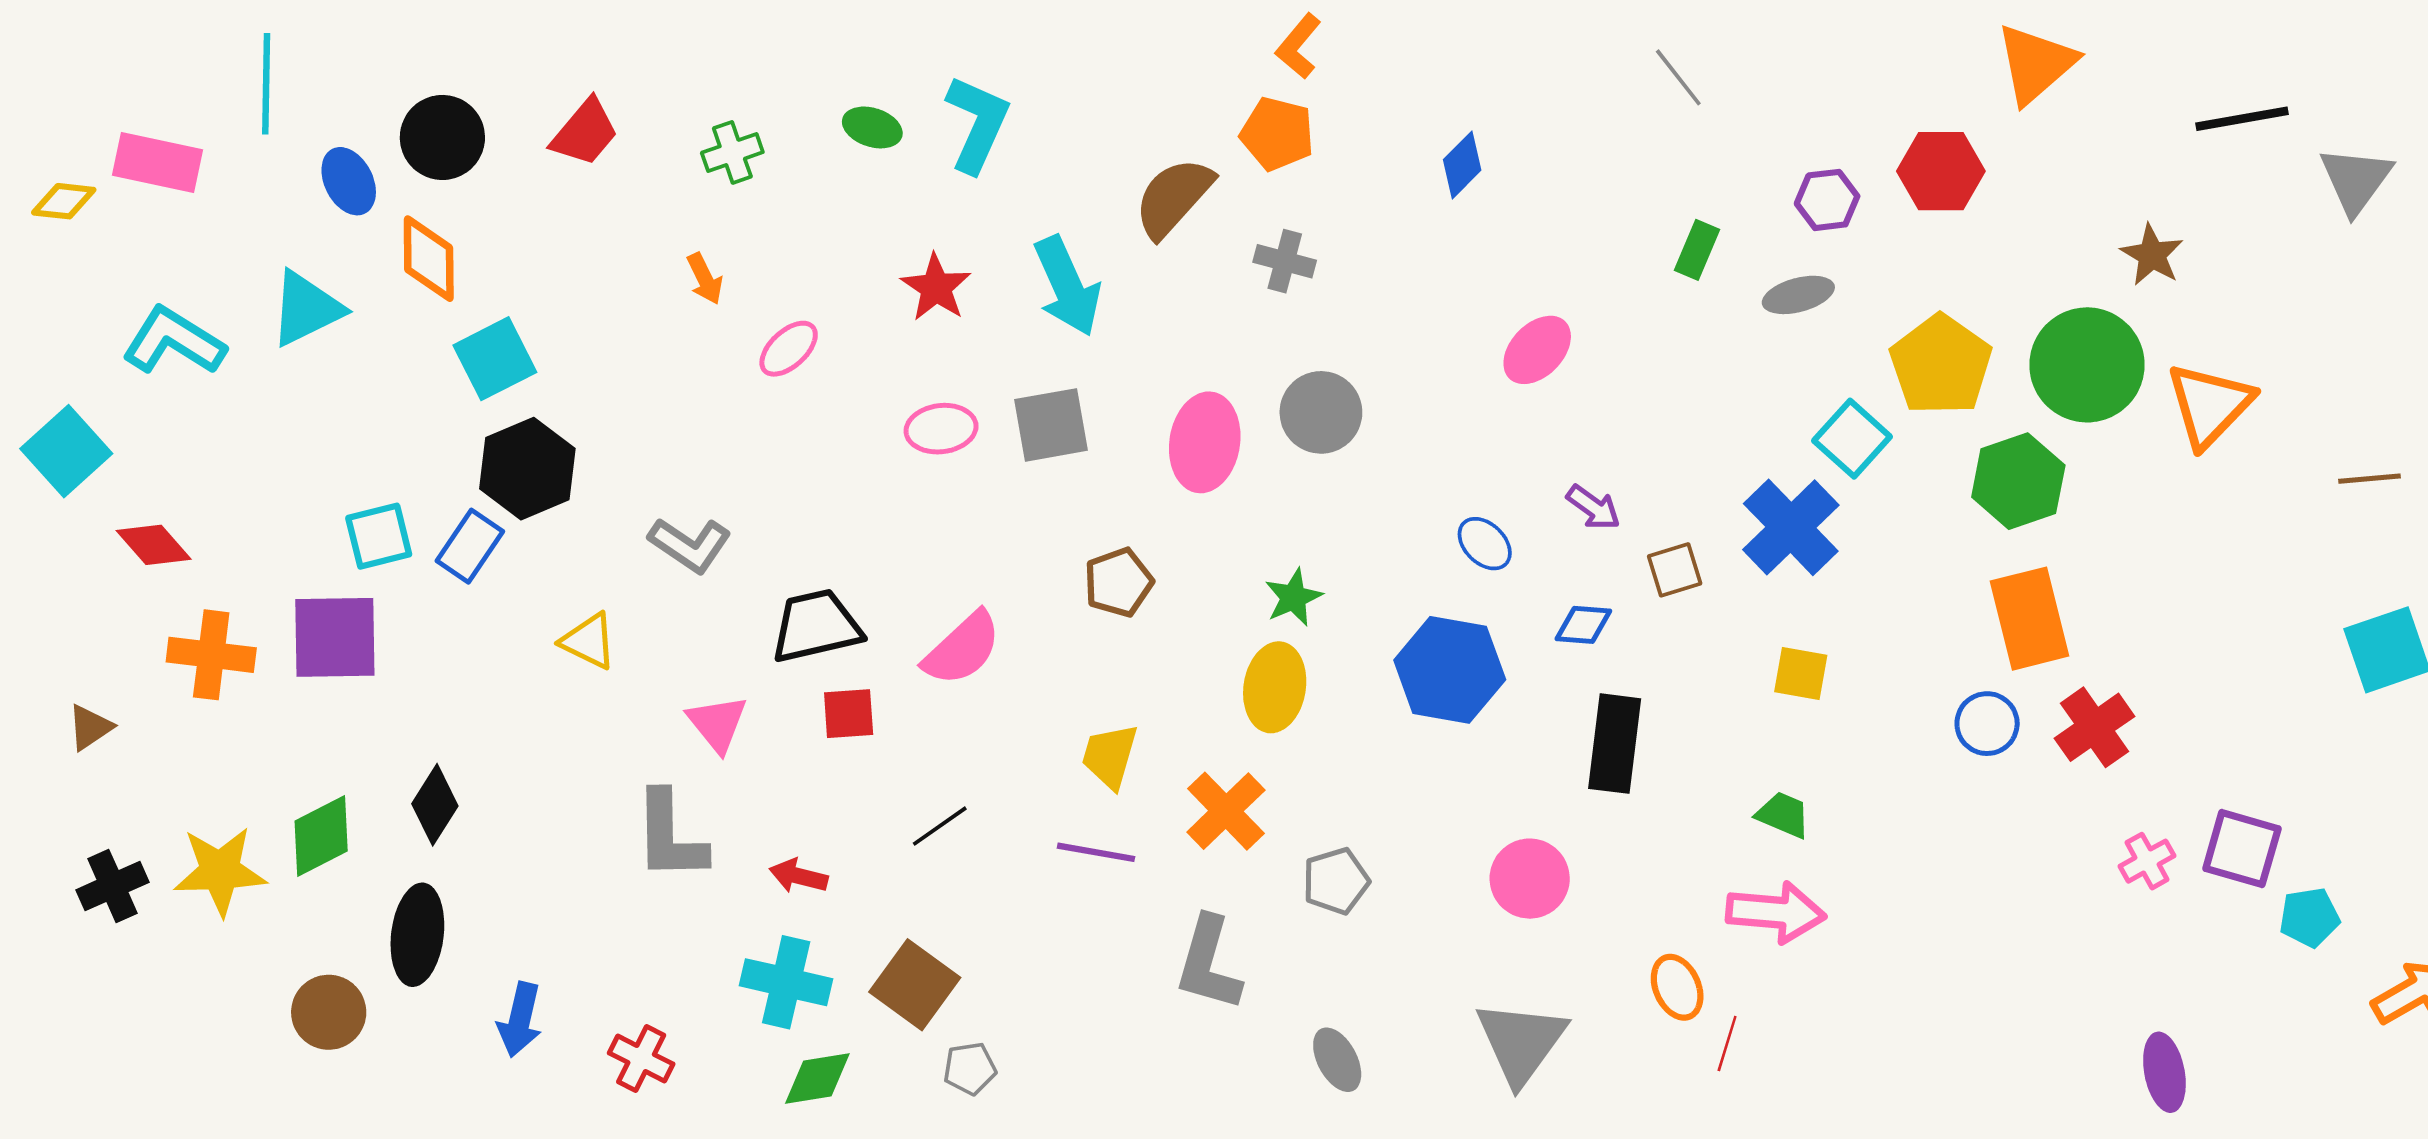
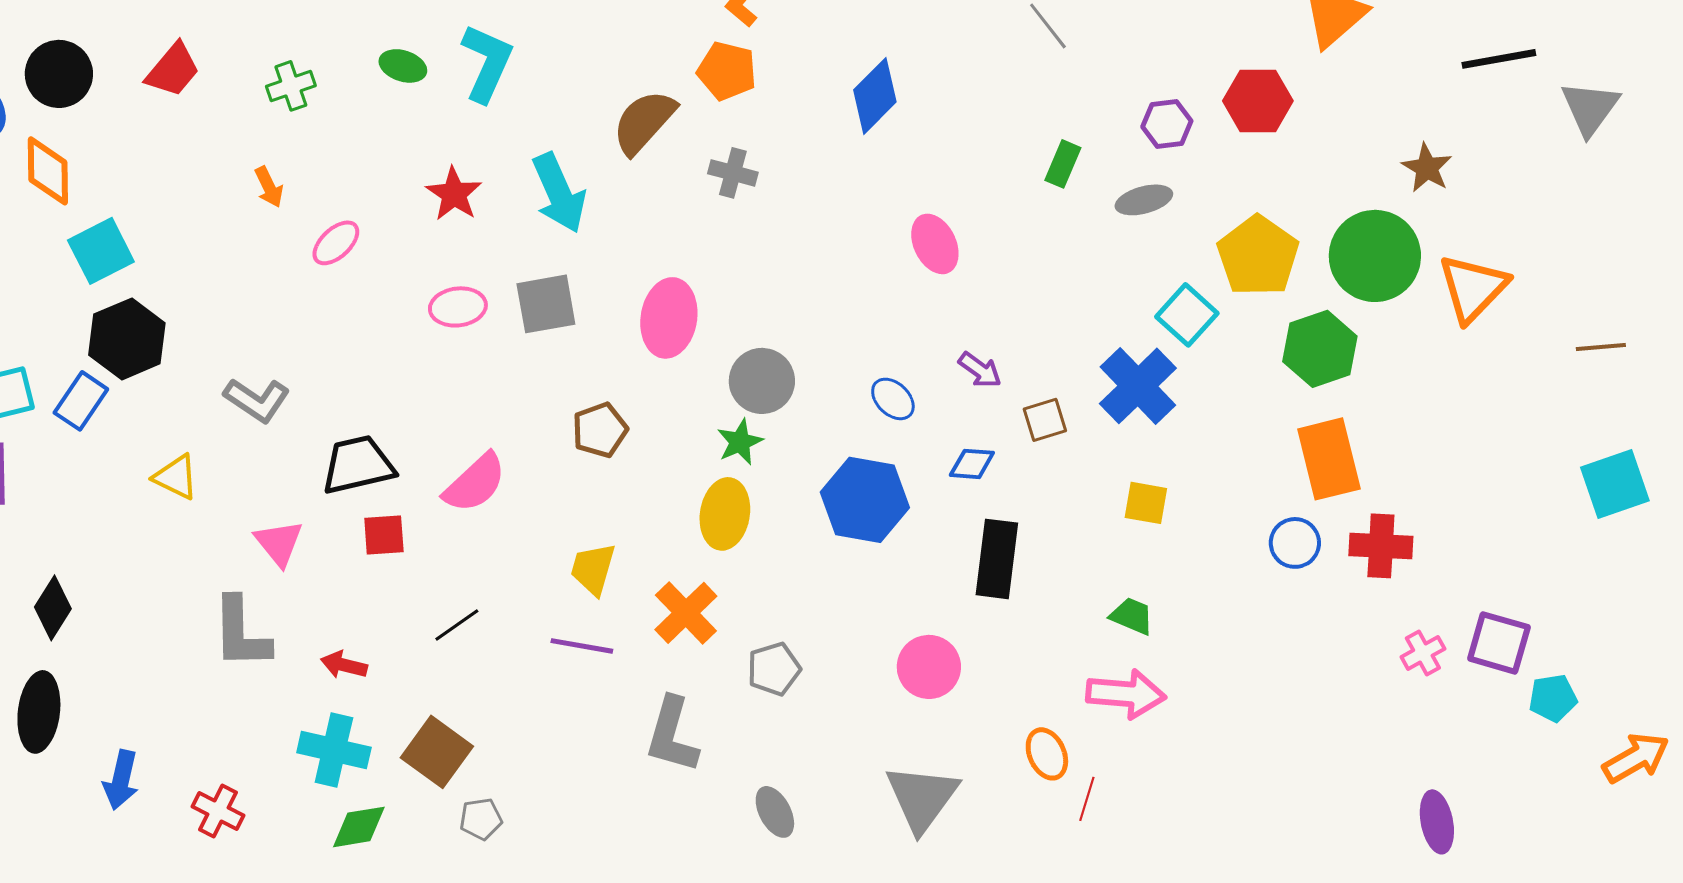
blue diamond: (1462, 165) -> (875, 96), size x1.4
pink ellipse: (1537, 350) -> (935, 244), turned -70
gray circle: (1321, 412) -> (762, 381), moved
red cross: (2095, 727) -> (1381, 546), turned 38

